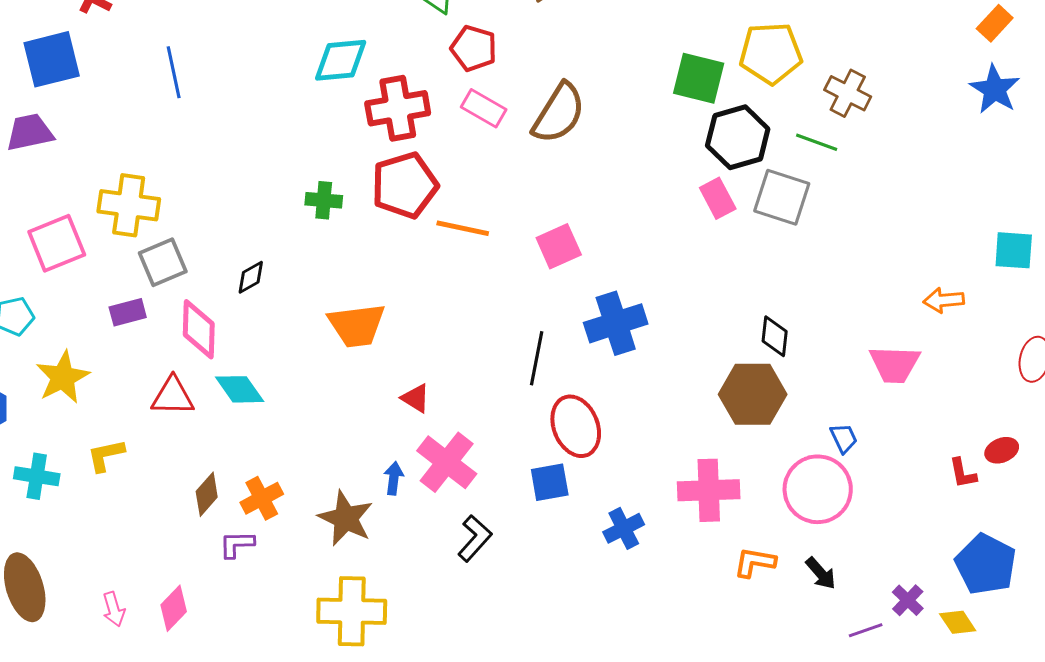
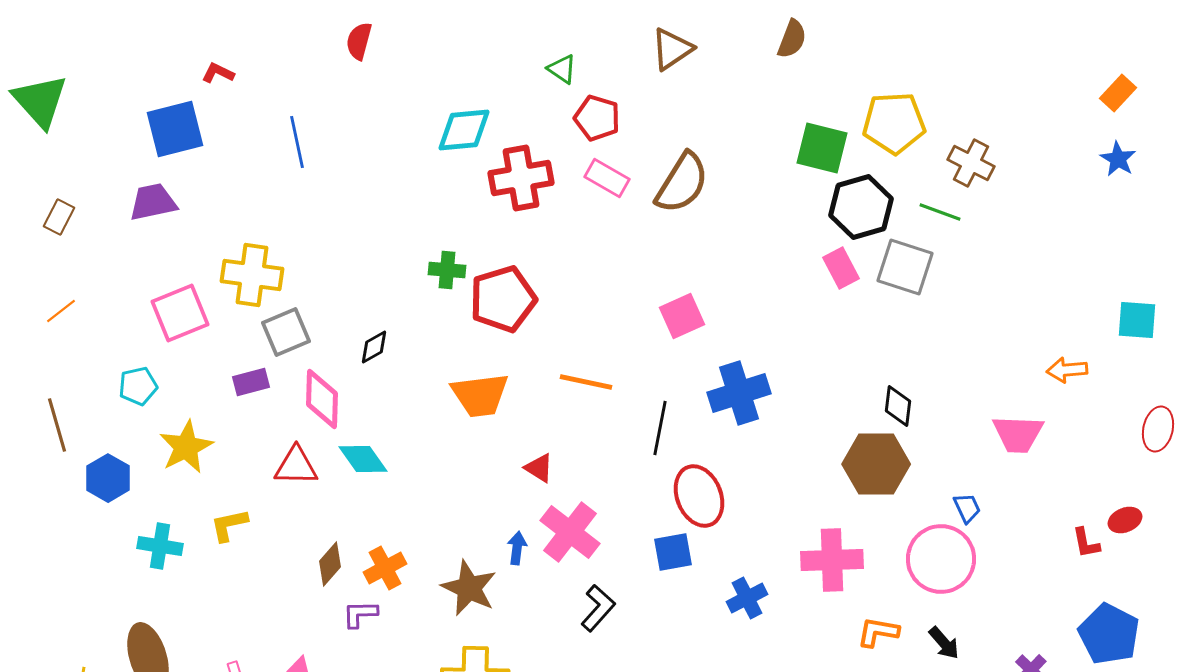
blue star: (995, 89) -> (1118, 159), size x0.7
red pentagon: (405, 185) -> (503, 299), moved
orange line: (463, 228) -> (586, 382), moved

